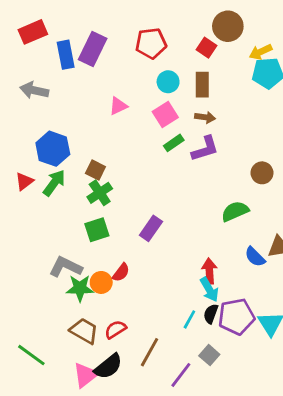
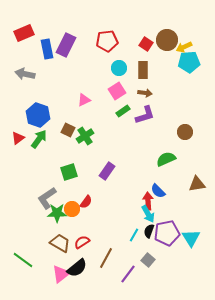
brown circle: (228, 26) -> (167, 40), moved
pink triangle: (118, 106) -> (84, 100), moved
green cross: (100, 193) -> (85, 136), moved
blue semicircle: (255, 257) -> (158, 191), moved
gray L-shape: (66, 267) -> (47, 198), turned -60

